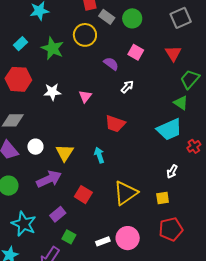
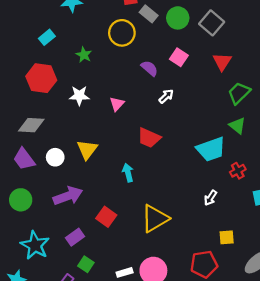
gray square: (181, 18) -> (212, 23), moved, turned -30
green star: (52, 48) -> (84, 55), moved, size x0.6
green triangle: (181, 103) -> (237, 126), moved
yellow triangle: (65, 153) -> (87, 150), moved
yellow square: (163, 198) -> (227, 237), moved

